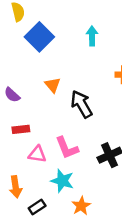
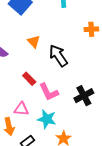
red rectangle: (21, 129) -> (29, 79), moved, turned 56
pink triangle: (37, 154) -> (21, 109), moved

